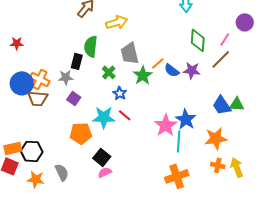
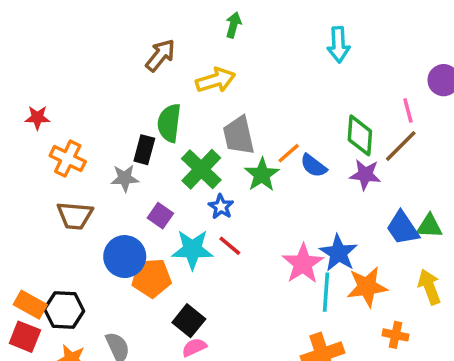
pink line: (225, 39) -> (408, 110), turned -48
green diamond: (198, 40) -> (360, 135), moved
purple star: (192, 70) -> (365, 175), moved
green cross: (109, 72) -> (201, 169), size x1.6
orange cross: (40, 79) -> (68, 159), moved
blue circle: (22, 83) -> (125, 257), moved
purple square: (74, 98) -> (160, 216), moved
orange star: (216, 138) -> (367, 287), moved
orange rectangle: (13, 148) -> (30, 305), turned 42
yellow arrow: (237, 167) -> (429, 287), moved

